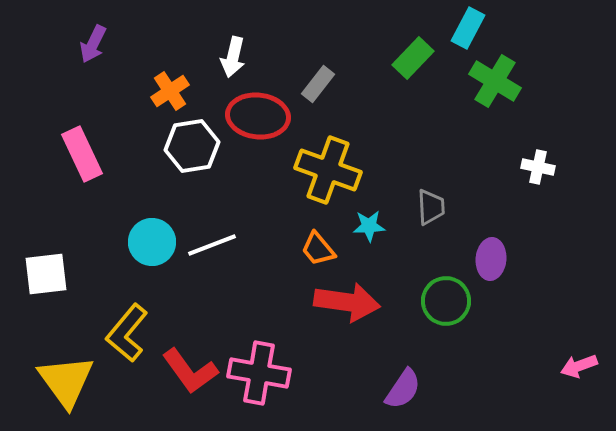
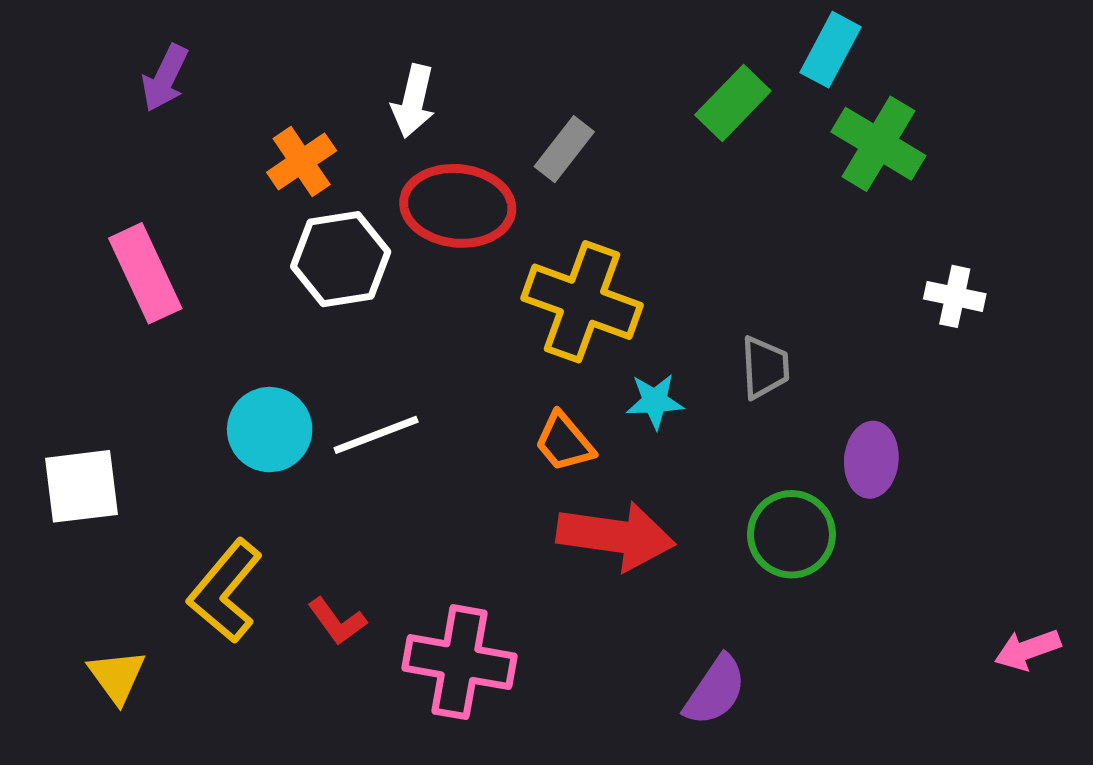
red L-shape: (190, 371) -> (337, 621), moved, size x0.6
yellow triangle: (66, 381) -> (117, 676), size x0.6

